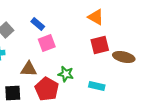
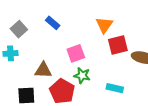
orange triangle: (96, 17) -> (104, 25), moved, turned 36
pink square: (47, 43) -> (76, 53), moved

